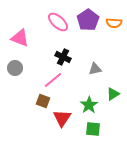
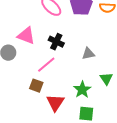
pink triangle: (20, 38) -> (26, 36), moved
green triangle: (113, 94) -> (106, 79), turned -32

